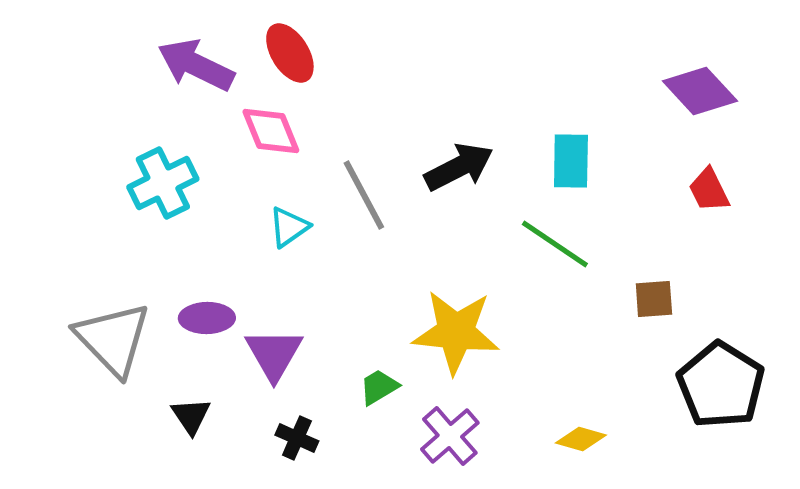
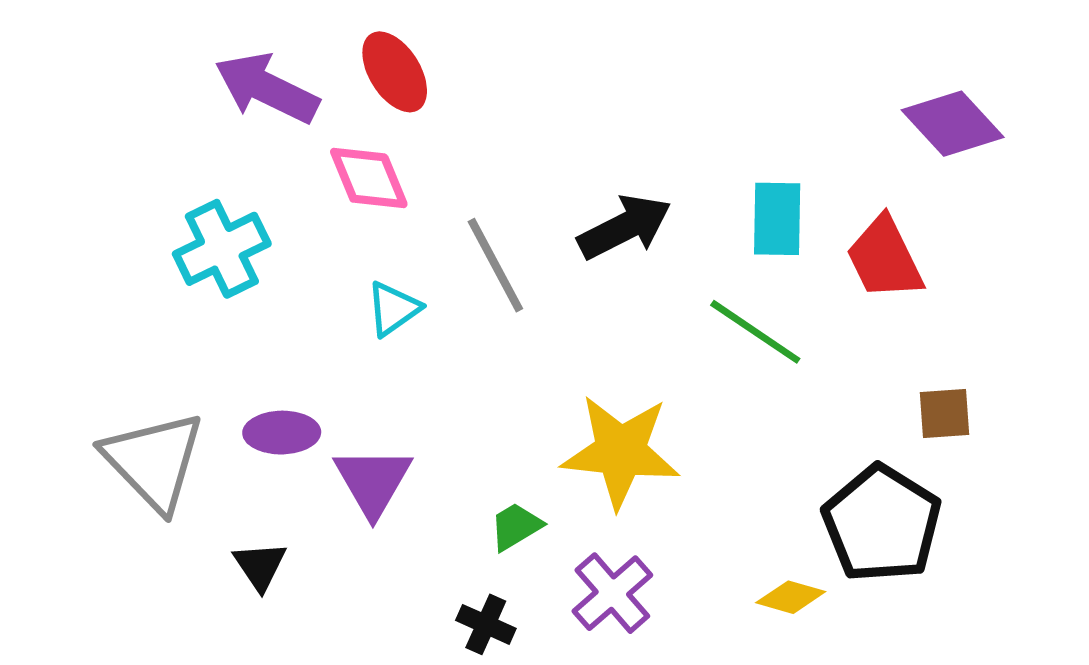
red trapezoid: (709, 190) -> (885, 258), moved, size x1.4
brown square: (654, 299) -> (944, 413), moved
black pentagon: (721, 385) -> (882, 524), moved
black cross: (297, 438) -> (486, 624), moved

